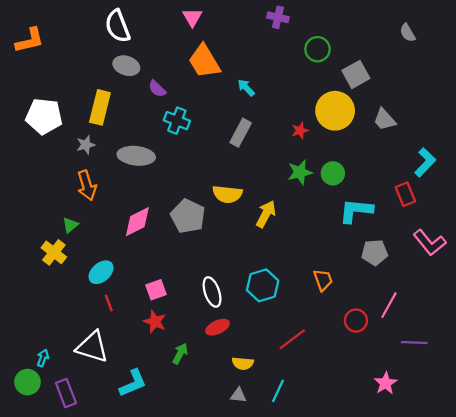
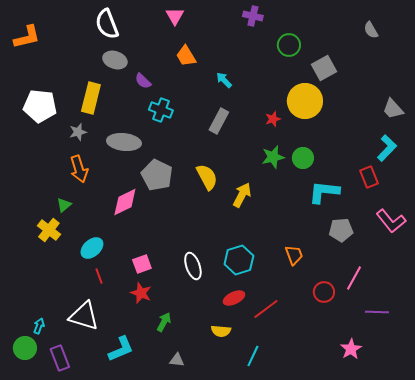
orange trapezoid: (204, 61) -> (186, 56), size x0.7
gray trapezoid: (385, 120) -> (393, 109), moved
yellow semicircle: (227, 194) -> (207, 177), turned -124
gray pentagon: (188, 216) -> (157, 175), moved
red ellipse: (218, 327) -> (234, 298), moved
gray triangle: (238, 395) -> (177, 360), moved

